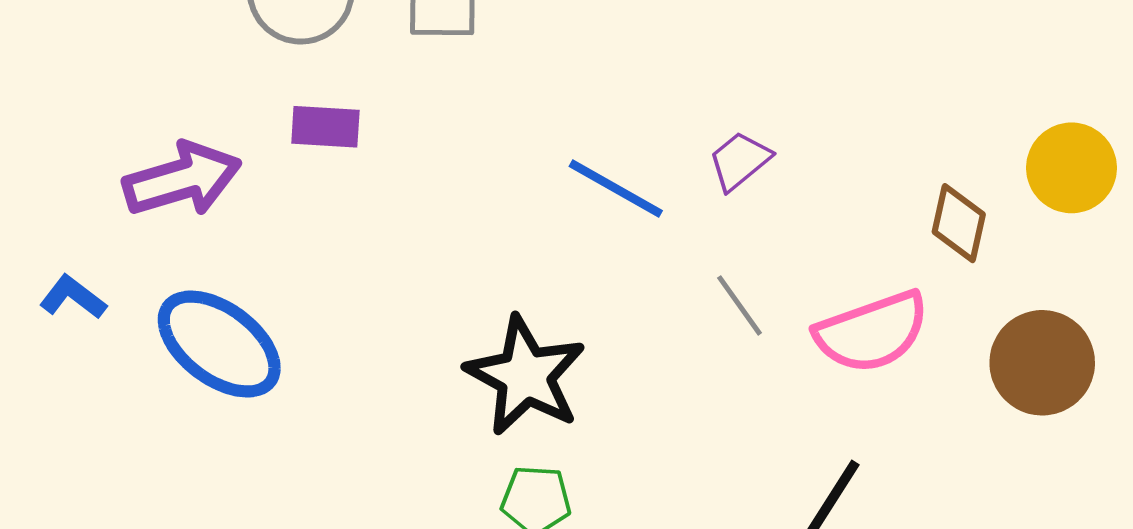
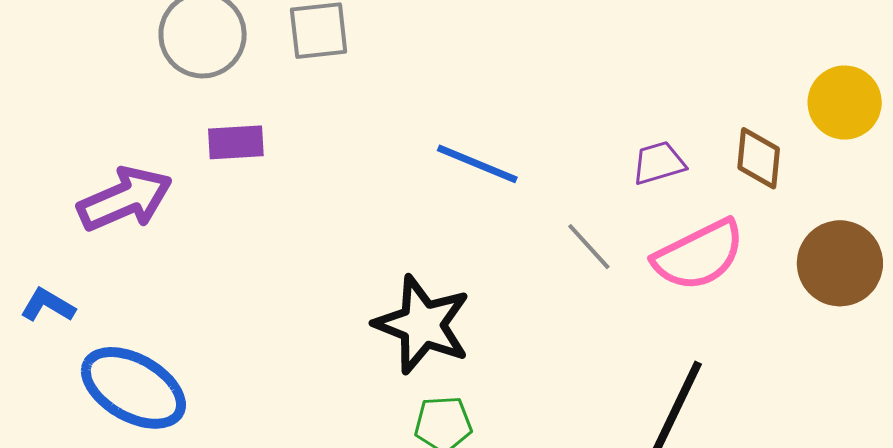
purple trapezoid: (740, 161) -> (659, 163), moved, turned 30
blue ellipse: (219, 344) -> (133, 388), moved

